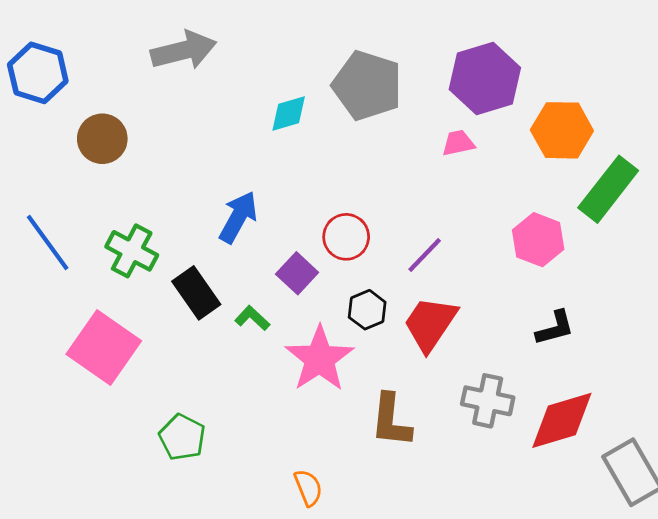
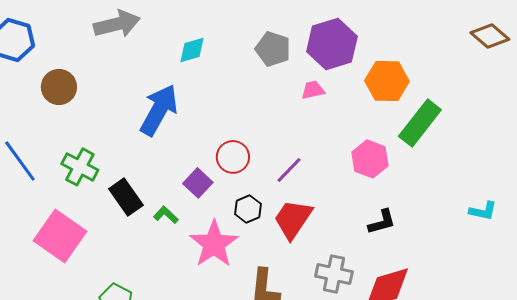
gray pentagon: (367, 85) -> (273, 49), moved, size x0.7
cyan diamond: (289, 114) -> (192, 50), moved
blue arrow: (238, 217) -> (159, 110), moved, size x1.4

